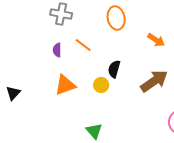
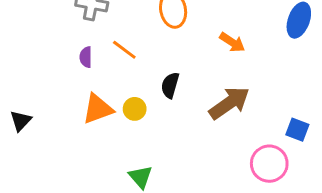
yellow circle: (101, 85) -> (135, 109), moved

